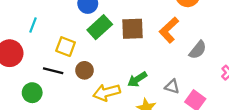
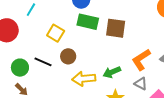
green rectangle: (100, 27) -> (88, 22), turned 45
orange L-shape: (169, 30) -> (141, 60), moved
black line: (53, 71) -> (43, 62), moved

